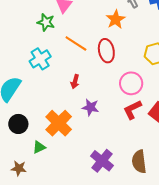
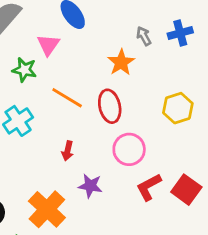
pink circle: (131, 83) -> (129, 149), moved

